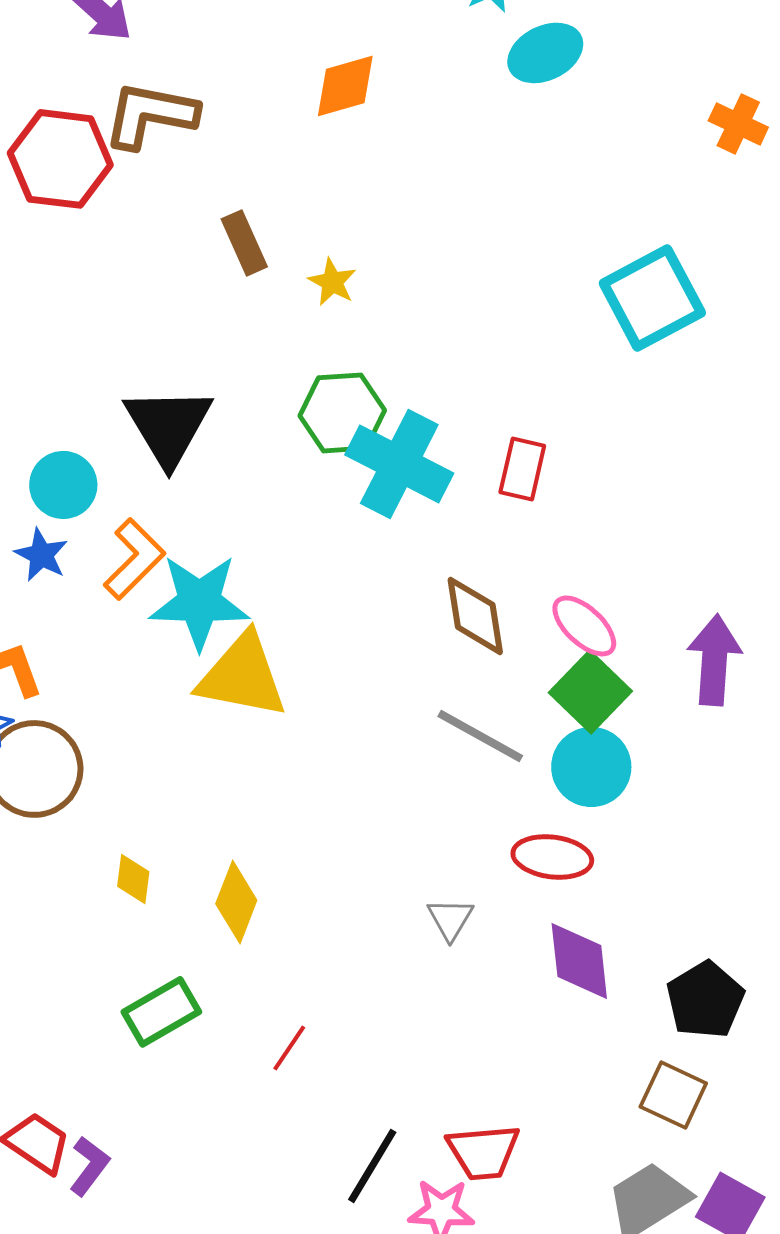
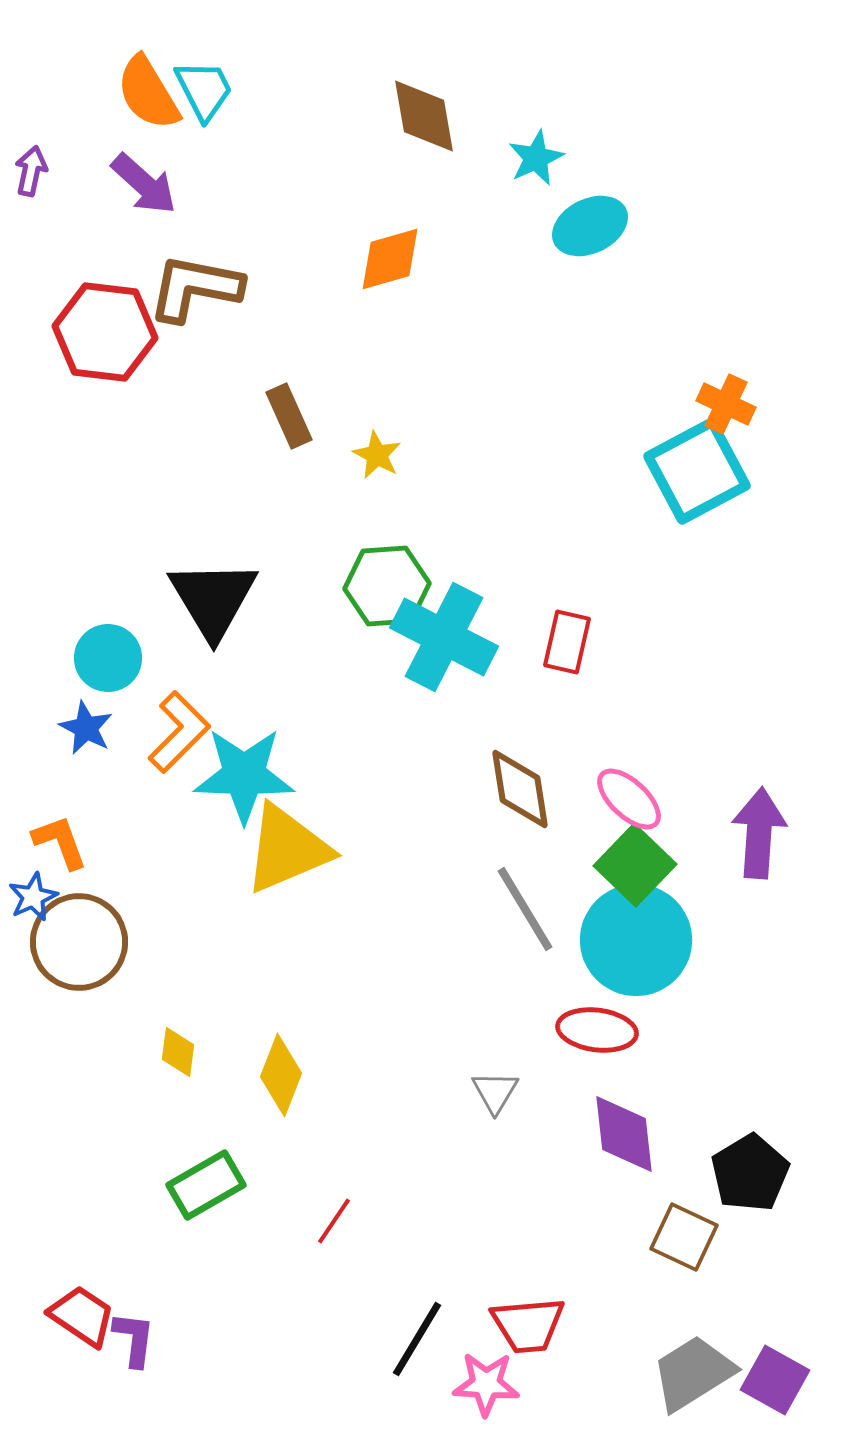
orange cross: (738, 124) -> (726, 404), moved
yellow triangle: (242, 676) -> (287, 849), turned -34
gray line: (480, 736) -> (525, 909), turned 30
cyan circle: (591, 767) -> (636, 940), size x1.4
brown square: (673, 1095) -> (684, 1237), moved
purple L-shape: (89, 1166) -> (134, 1339), turned -30

